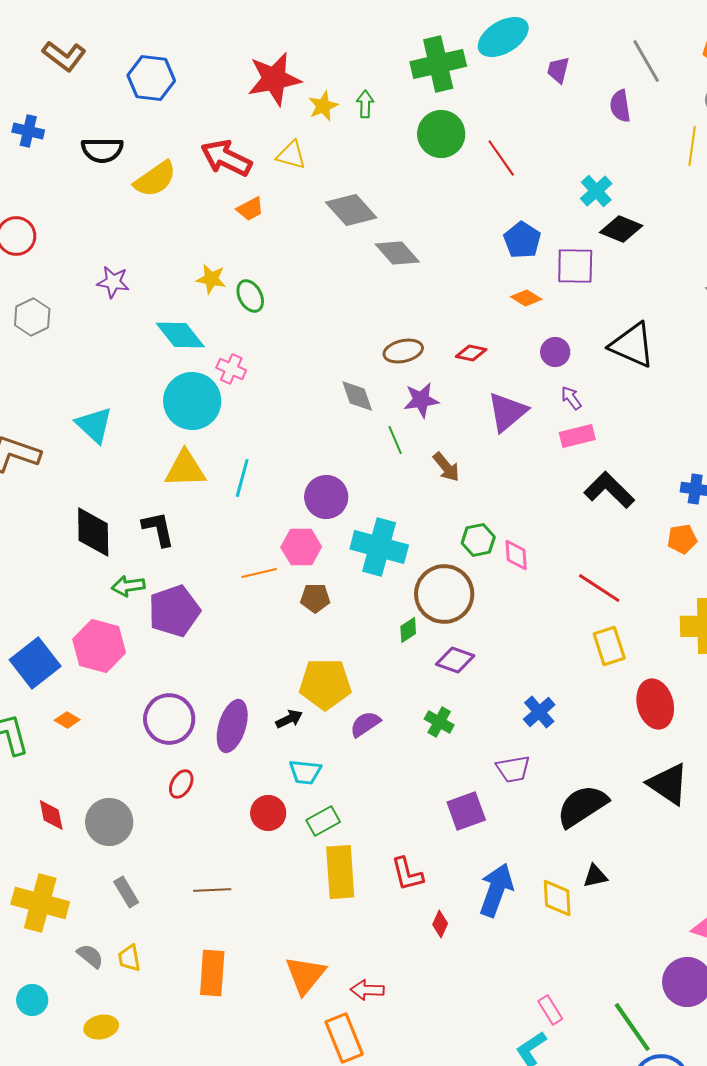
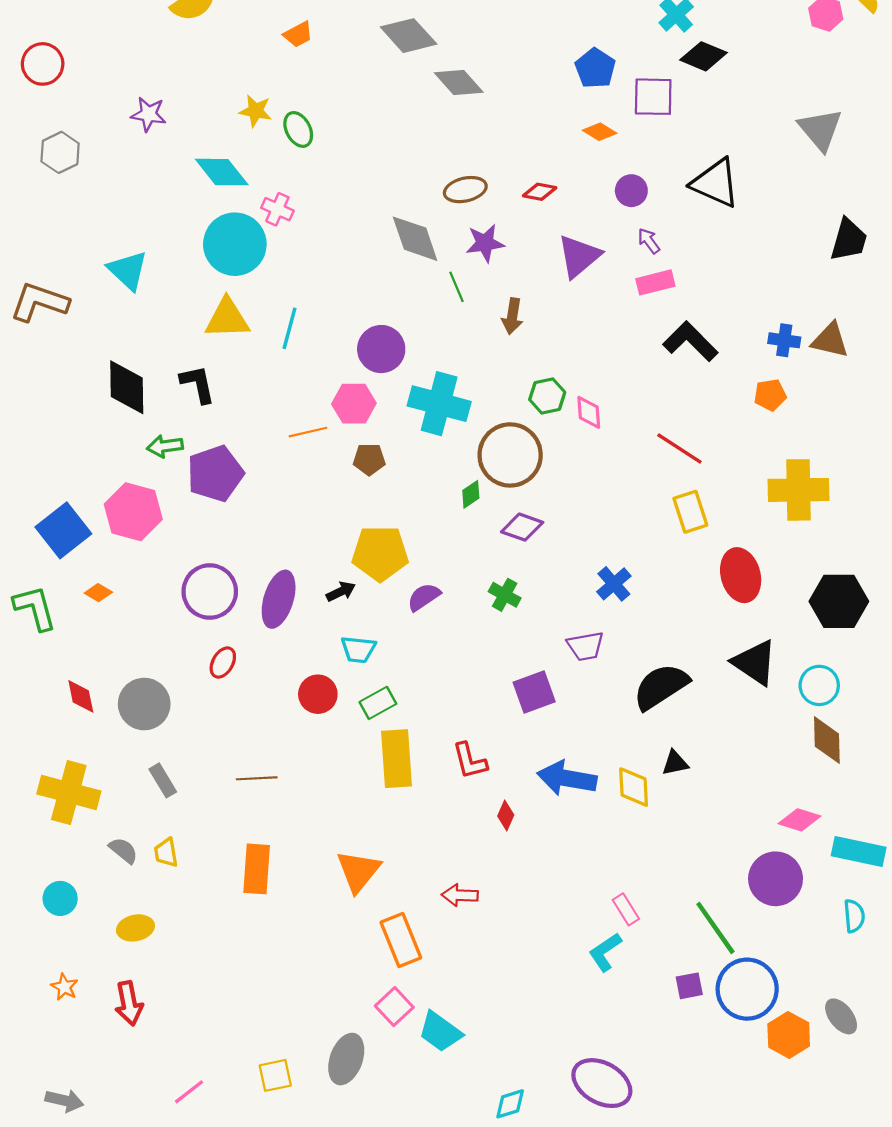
gray diamond: (357, 396) -> (415, 239), size x1.4
brown arrow: (446, 467) -> (512, 316), turned 48
blue arrow: (496, 890) -> (567, 778), turned -100
red arrow: (367, 990) -> (460, 895), moved

